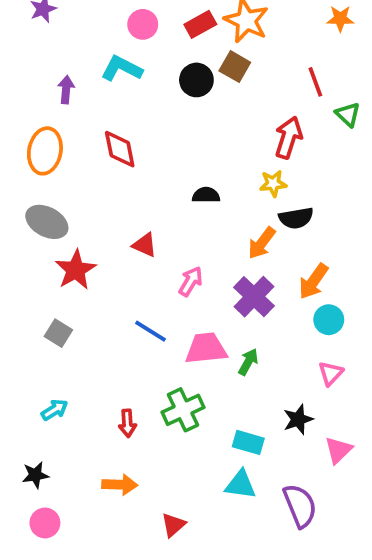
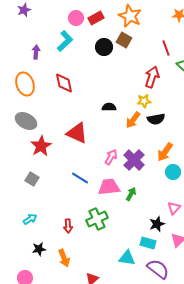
red rectangle: (200, 24) -> (96, 18), moved
cyan L-shape: (122, 68) -> (65, 41), turned 110
orange ellipse: (45, 151) -> (25, 84), turned -30
orange arrow: (262, 243) -> (133, 120), moved
red triangle: (145, 245) -> (77, 133), size x1.6
pink arrow: (191, 281) -> (111, 157), moved
pink triangle: (331, 373) -> (174, 208), moved
cyan rectangle: (248, 442) -> (148, 243), moved
black star: (35, 475) -> (39, 249), moved
orange arrow: (120, 485) -> (64, 258), turned 66
purple semicircle: (300, 506) -> (158, 269), turned -30

